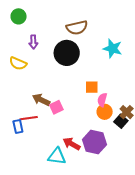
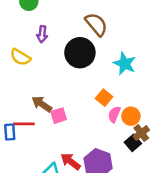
brown semicircle: (77, 28) -> (96, 24), turned -125
cyan star: (113, 48) -> (125, 64), moved
orange square: (92, 87) -> (104, 98), turned 32
orange circle: (105, 112) -> (131, 116), moved

